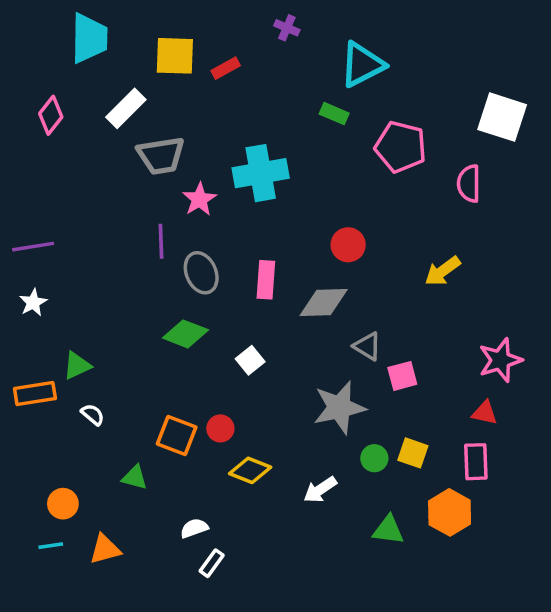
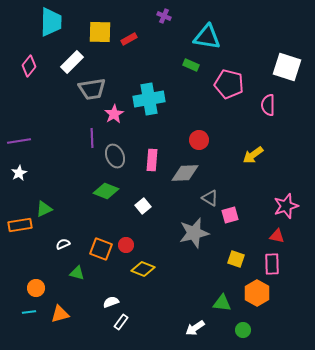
cyan triangle: (362, 65) -> (207, 37), turned 36
white semicircle: (93, 414) -> (63, 244), moved, turned -64
green circle: (374, 458) -> (243, 330), moved
white arrow: (320, 490) -> (195, 328), moved

